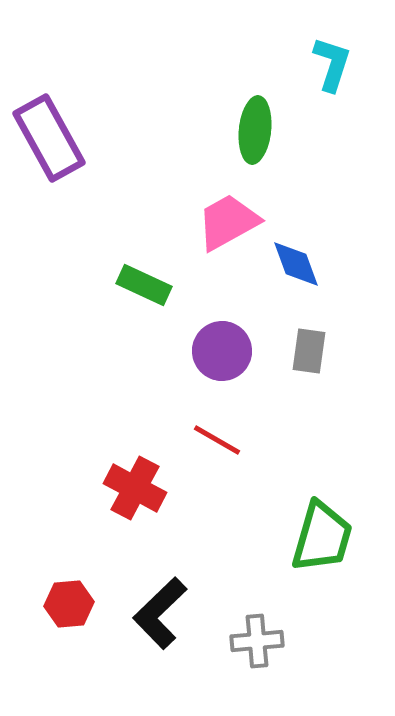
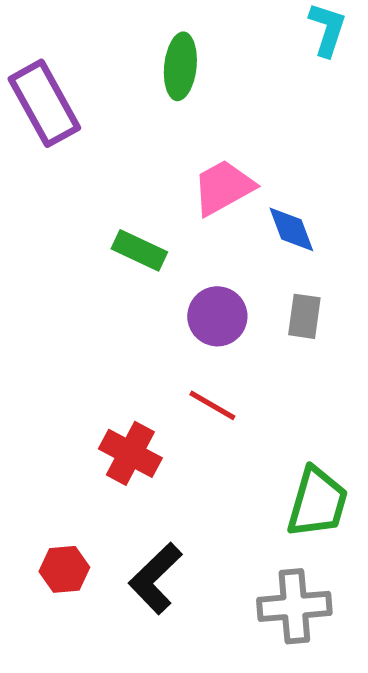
green ellipse: (255, 130) -> (180, 66), moved
gray cross: (257, 641) -> (294, 606), moved, size x1.4

